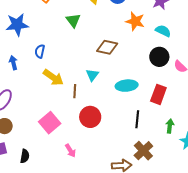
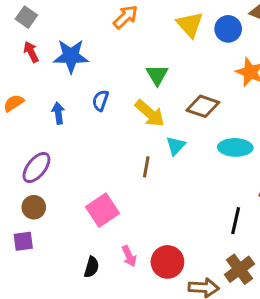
green triangle: (73, 20) -> (157, 75), moved
yellow arrow: (53, 77) -> (150, 113), moved
cyan ellipse: (127, 86) -> (235, 147), moved
red circle: (90, 117) -> (167, 262), moved
black semicircle: (25, 156) -> (91, 267), moved

